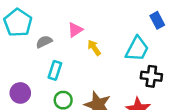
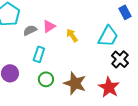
pink triangle: (75, 30) -> (49, 26), moved
black cross: (151, 76) -> (120, 59), turned 36

